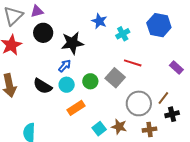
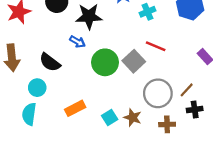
blue arrow: (65, 66) -> (77, 42), turned 72
green circle: (90, 81) -> (105, 62), size x1.5
cyan circle: (67, 85) -> (37, 88), moved
orange rectangle: (76, 108) -> (75, 108), moved

